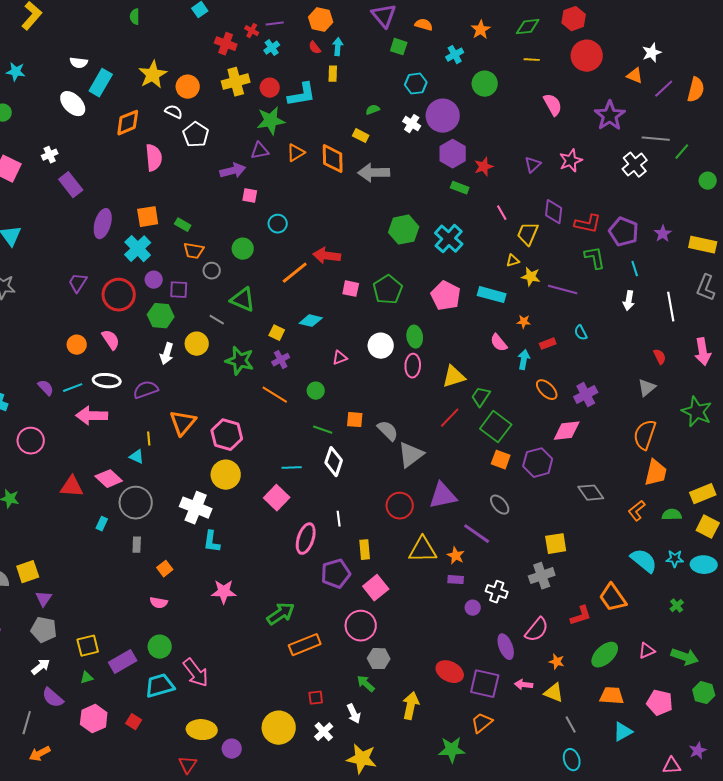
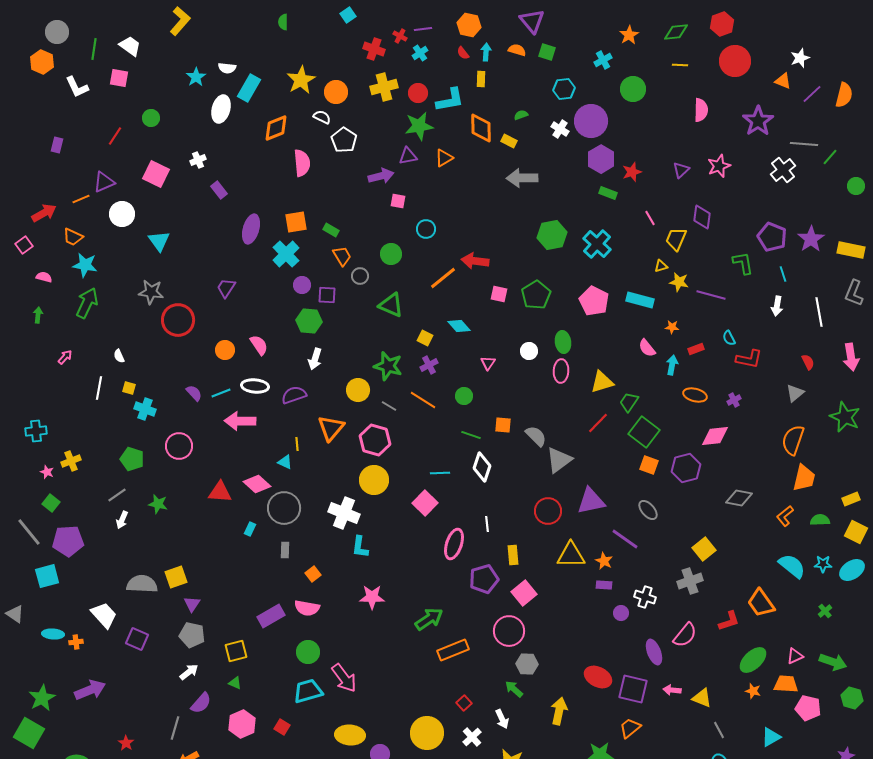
orange semicircle: (424, 25) -> (517, 50), moved
cyan star: (16, 72) -> (196, 77), moved, turned 30
white ellipse: (73, 104) -> (221, 109), turned 60
pink semicircle: (553, 105) -> (701, 110), turned 30
orange diamond: (333, 159) -> (481, 128), moved
purple rectangle: (71, 185) -> (219, 190), size x0.7
red L-shape: (588, 224) -> (749, 359), moved
purple star: (663, 234) -> (811, 239), size x1.5
orange trapezoid: (194, 251) -> (342, 256), turned -130
red circle: (119, 295) -> (178, 320), moved
gray line: (217, 320) -> (389, 406), moved
cyan diamond: (311, 321) -> (459, 326), turned 35
yellow circle: (197, 344) -> (358, 390), moved
white circle: (381, 346) -> (529, 351), size x0.7
pink triangle: (340, 358) -> (488, 363), turned -35
orange ellipse: (547, 390) -> (695, 395), turned -30
purple cross: (586, 395) -> (734, 400), size x0.6
gray diamond: (591, 493) -> (739, 498), turned -44
yellow rectangle: (703, 494) -> (851, 499), size x0.7
yellow square: (556, 544) -> (704, 549), turned -30
cyan ellipse: (704, 565) -> (852, 570), turned -35
pink semicircle: (159, 603) -> (307, 608), size x1.4
purple rectangle: (123, 662) -> (271, 616), moved
orange star: (557, 662) -> (753, 691), moved
green triangle: (87, 678) -> (235, 683), turned 40
orange trapezoid: (612, 696) -> (786, 684), moved
purple semicircle: (53, 698) -> (201, 703), turned -90
red square: (316, 698) -> (464, 703), turned -35

